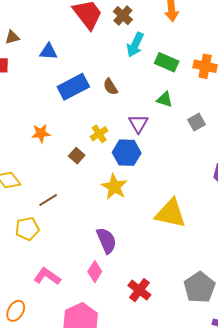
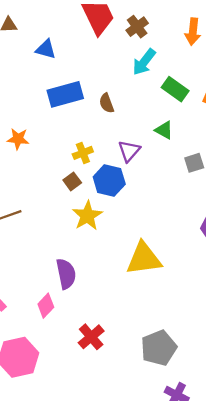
brown square: (77, 156) -> (72, 181), moved
yellow triangle: (171, 213) -> (144, 259), turned -32

